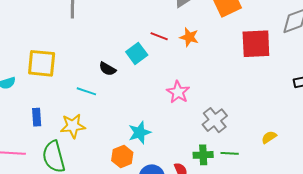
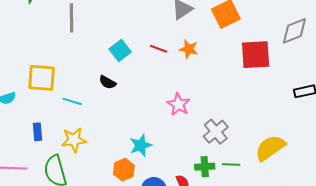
cyan square: (137, 53) -> (120, 50), moved
cyan line: (86, 91) -> (72, 101), moved
yellow semicircle: (269, 137) -> (270, 148), size x2.0

